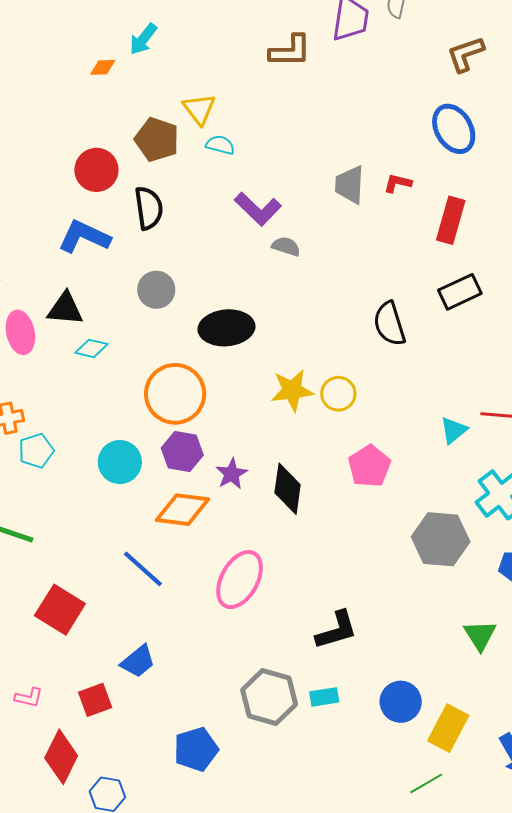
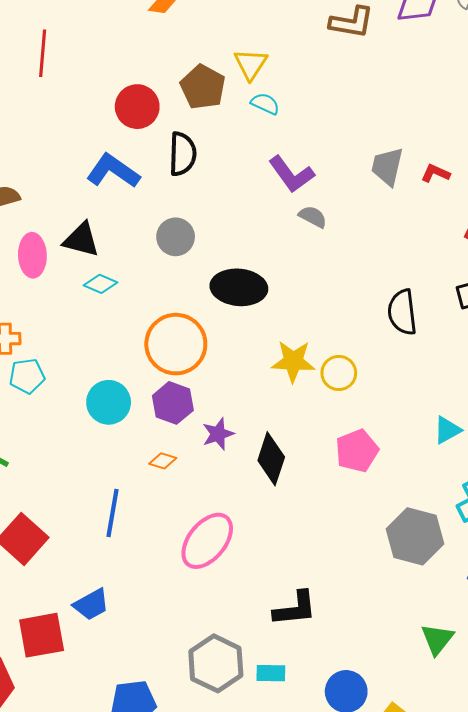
orange diamond: (183, 510) -> (163, 461), size x0.5
blue line: (143, 569) -> (113, 513), turned 48
red square: (95, 700) -> (42, 635), size x1.4

